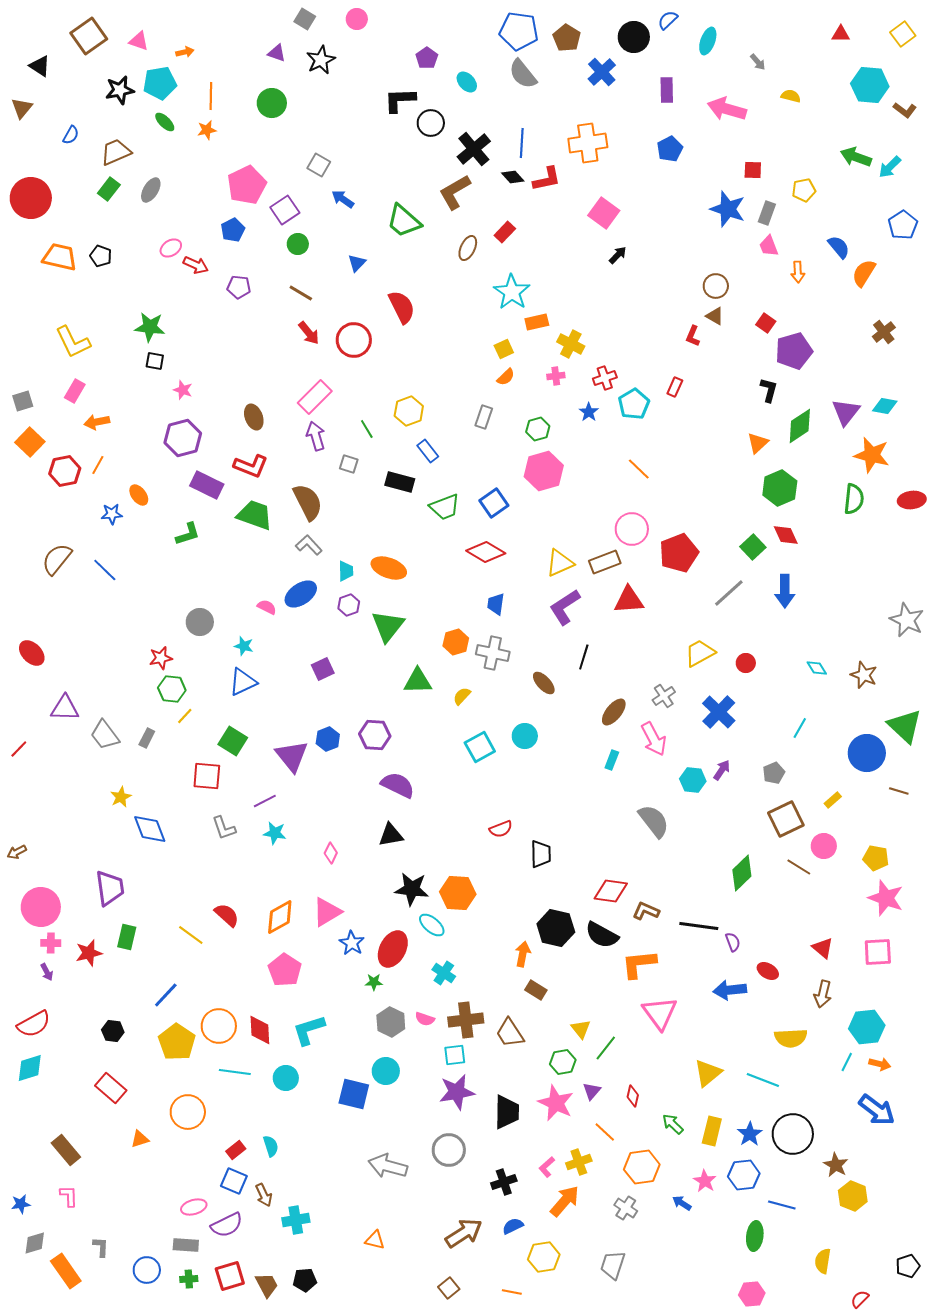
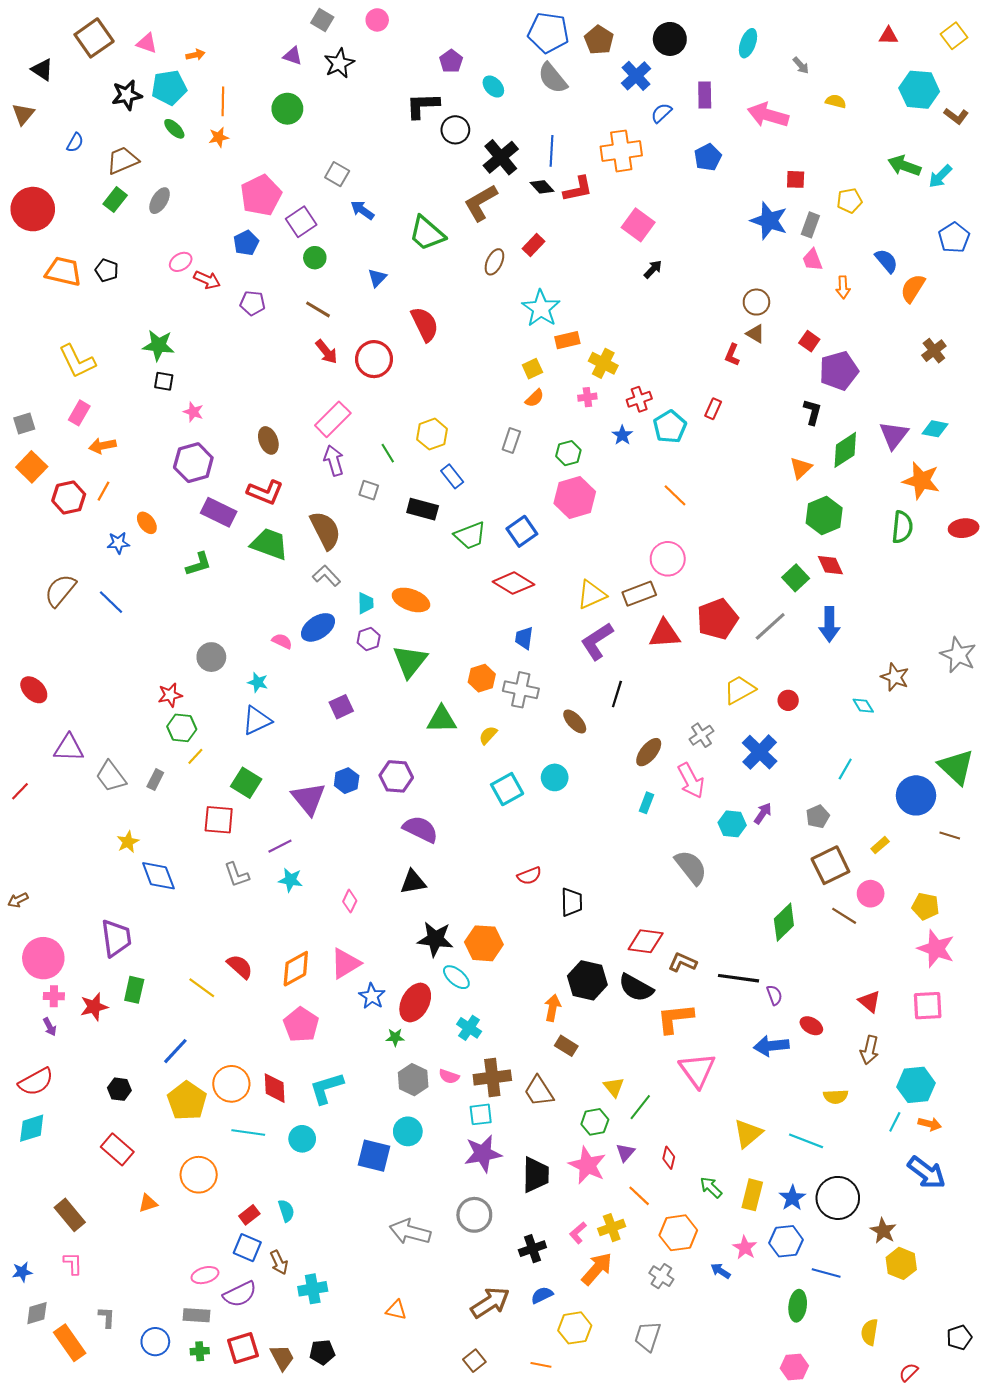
blue semicircle: (668, 20) -> (661, 113), moved
red pentagon: (679, 553) -> (717, 619), moved
brown star: (864, 675) -> (895, 677), moved
yellow semicircle: (791, 1038) -> (836, 1097), size x0.7

